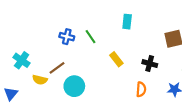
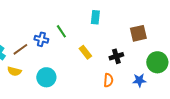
blue cross: (67, 37) -> (41, 39), moved
black cross: (150, 64) -> (116, 56), turned -32
brown line: (57, 68) -> (20, 49), moved

